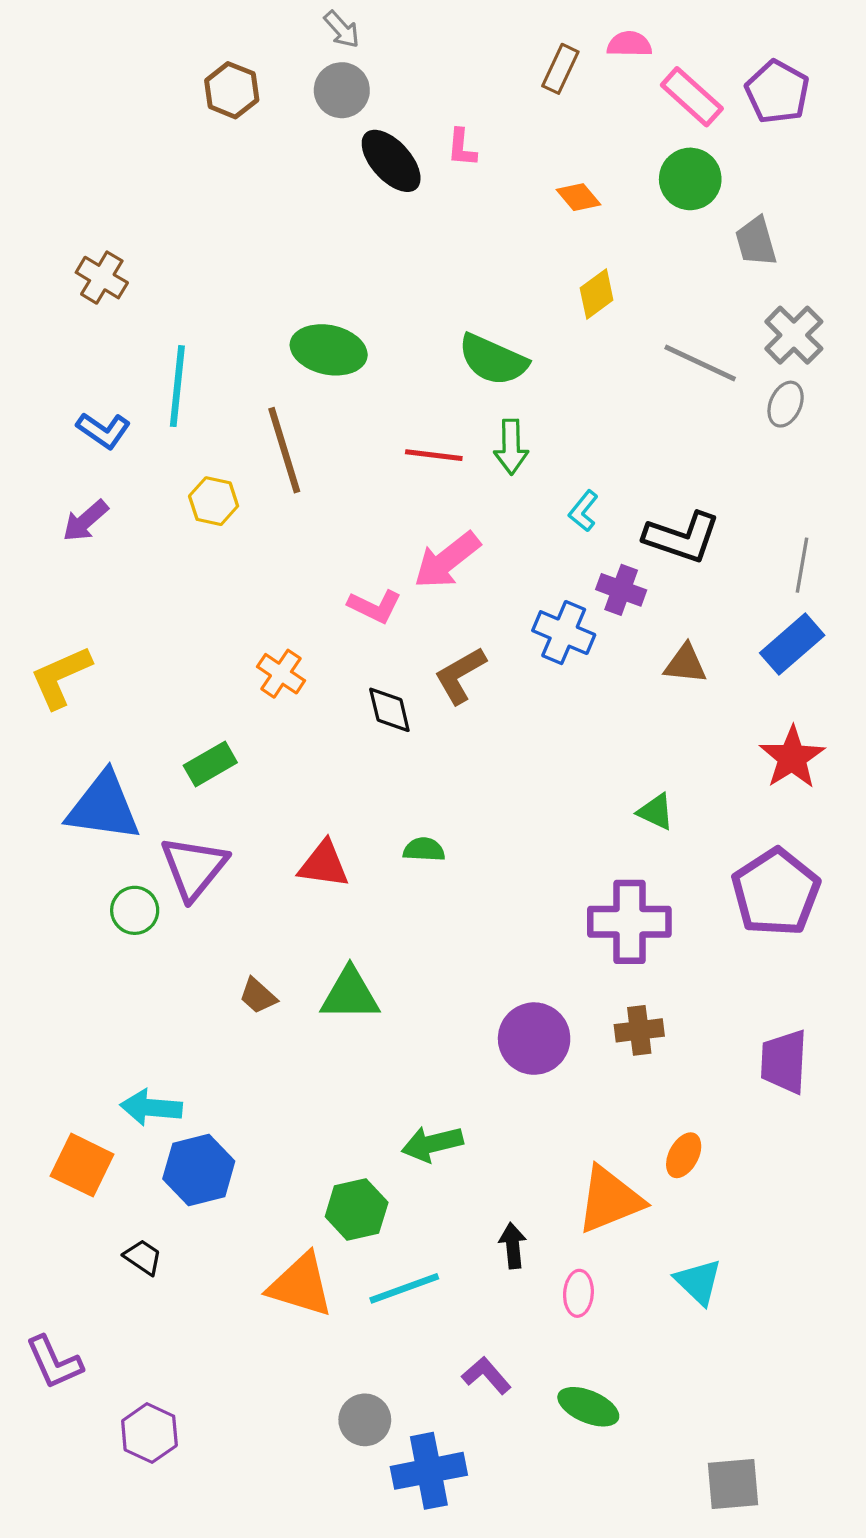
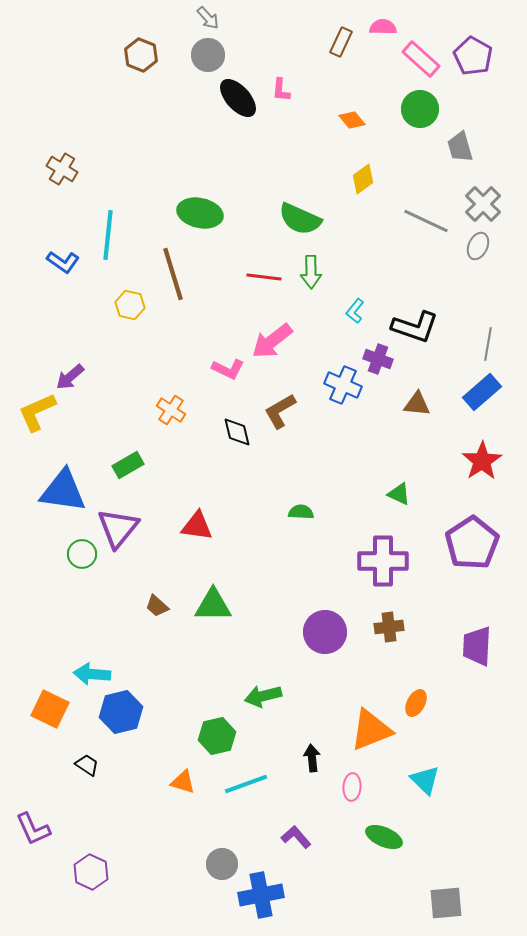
purple arrow: (85, 521) -> (70, 377), moved
green semicircle: (424, 850) -> (301, 512), moved
orange triangle: (301, 1285) -> (183, 782), size x0.6
green ellipse: (588, 1407) -> (384, 837), moved

